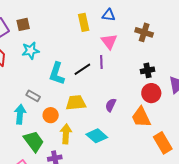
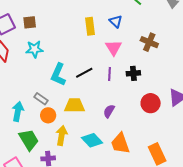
blue triangle: (109, 15) -> (116, 21), turned 32
purple line: (101, 62) -> (109, 74), moved
black cross: (147, 70) -> (133, 73), moved
gray rectangle: (33, 96) -> (41, 99), moved
orange trapezoid: (141, 117) -> (120, 143), moved

